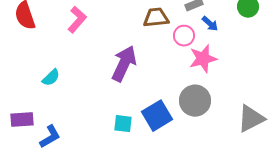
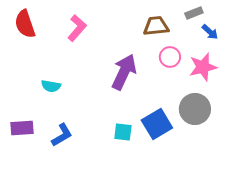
pink circle: (184, 36) -> (170, 57), moved
cyan semicircle: (51, 78) -> (51, 86), turned 54
blue L-shape: (50, 137) -> (62, 135), moved

